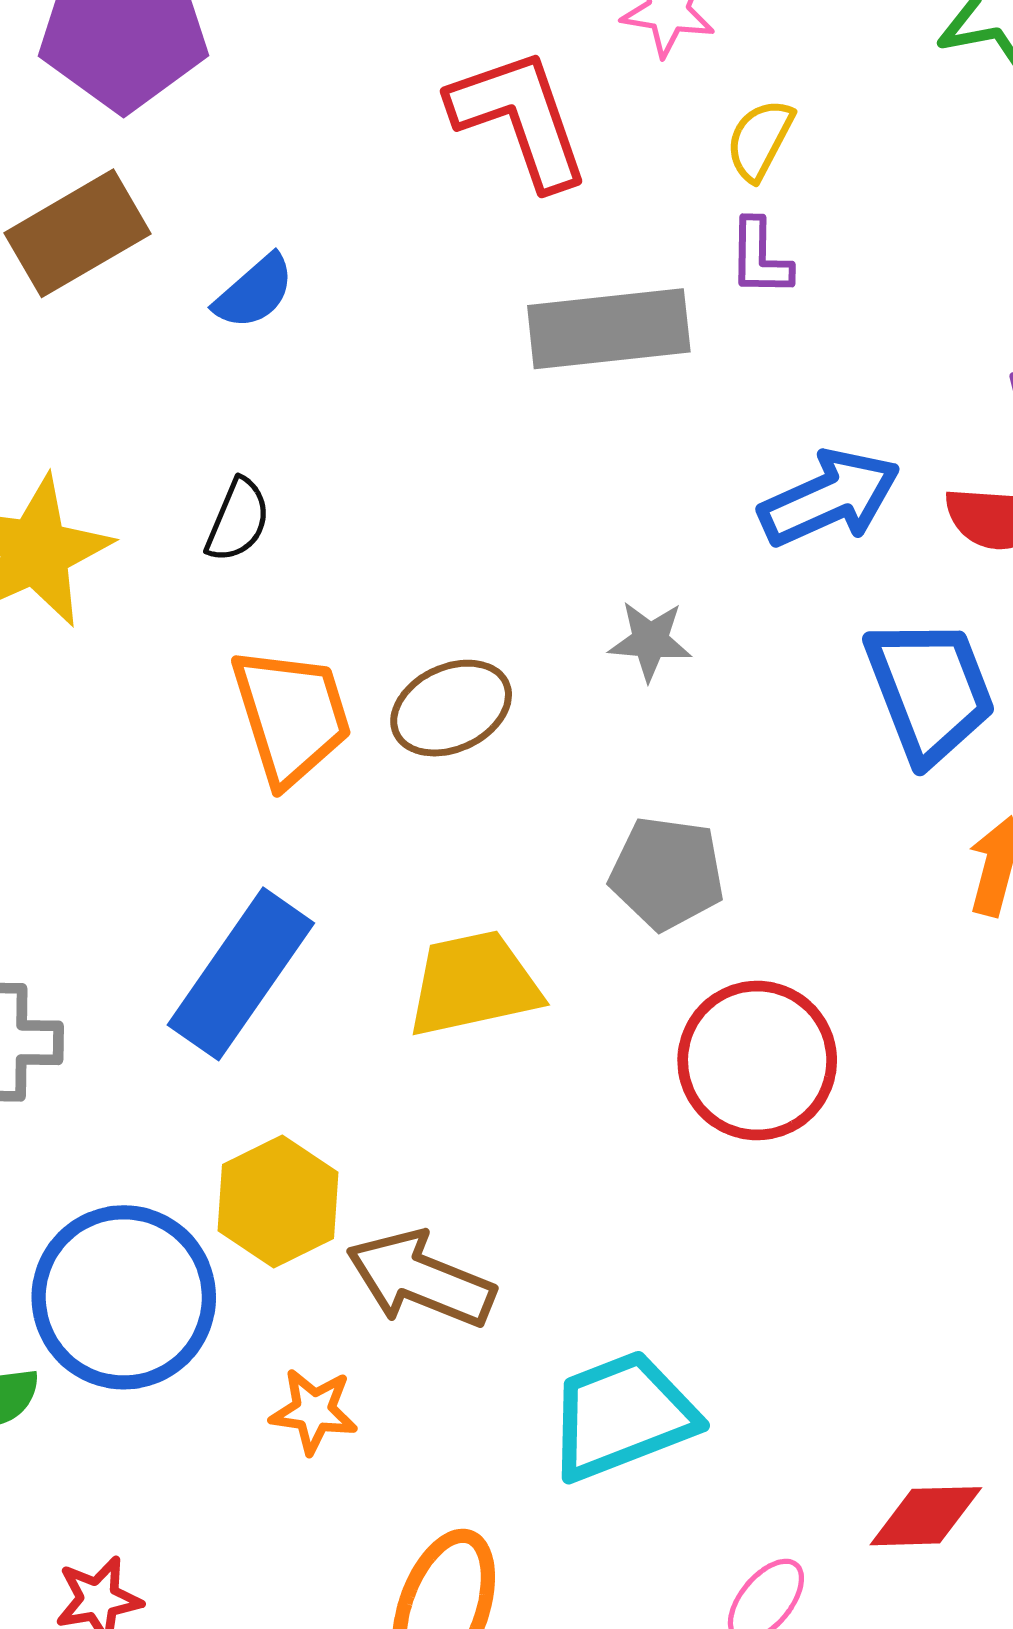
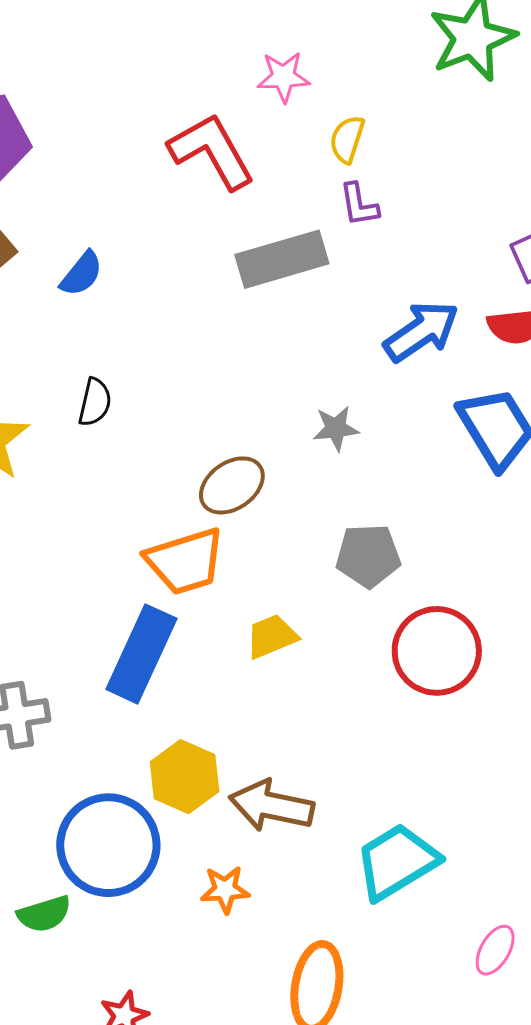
orange trapezoid: (291, 716) -> (185, 561), moved, turned 100
yellow trapezoid: (474, 984) -> (272, 636), size x0.7

